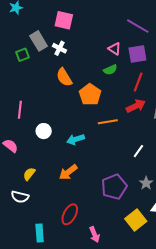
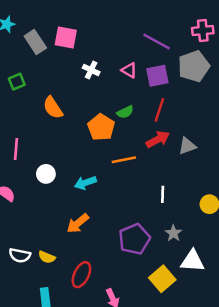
gray rectangle: (39, 41) -> (35, 42), moved
white cross: (59, 48) -> (91, 70), moved
green semicircle: (110, 70) -> (125, 112), moved
orange semicircle: (64, 77) -> (53, 108), moved
white line: (138, 151) -> (163, 194), turned -32
yellow semicircle: (29, 174) -> (47, 257), moved, turned -104

